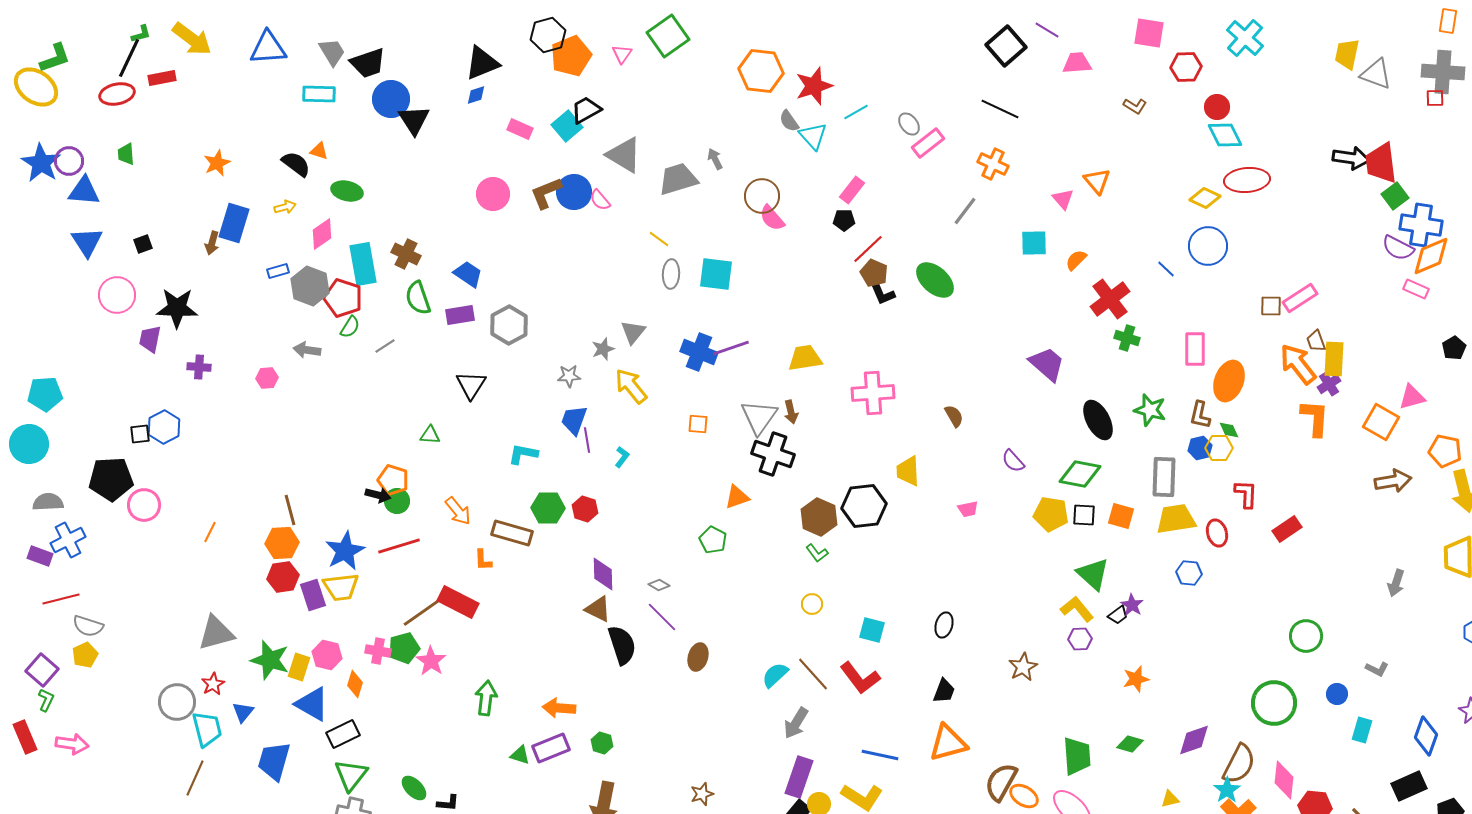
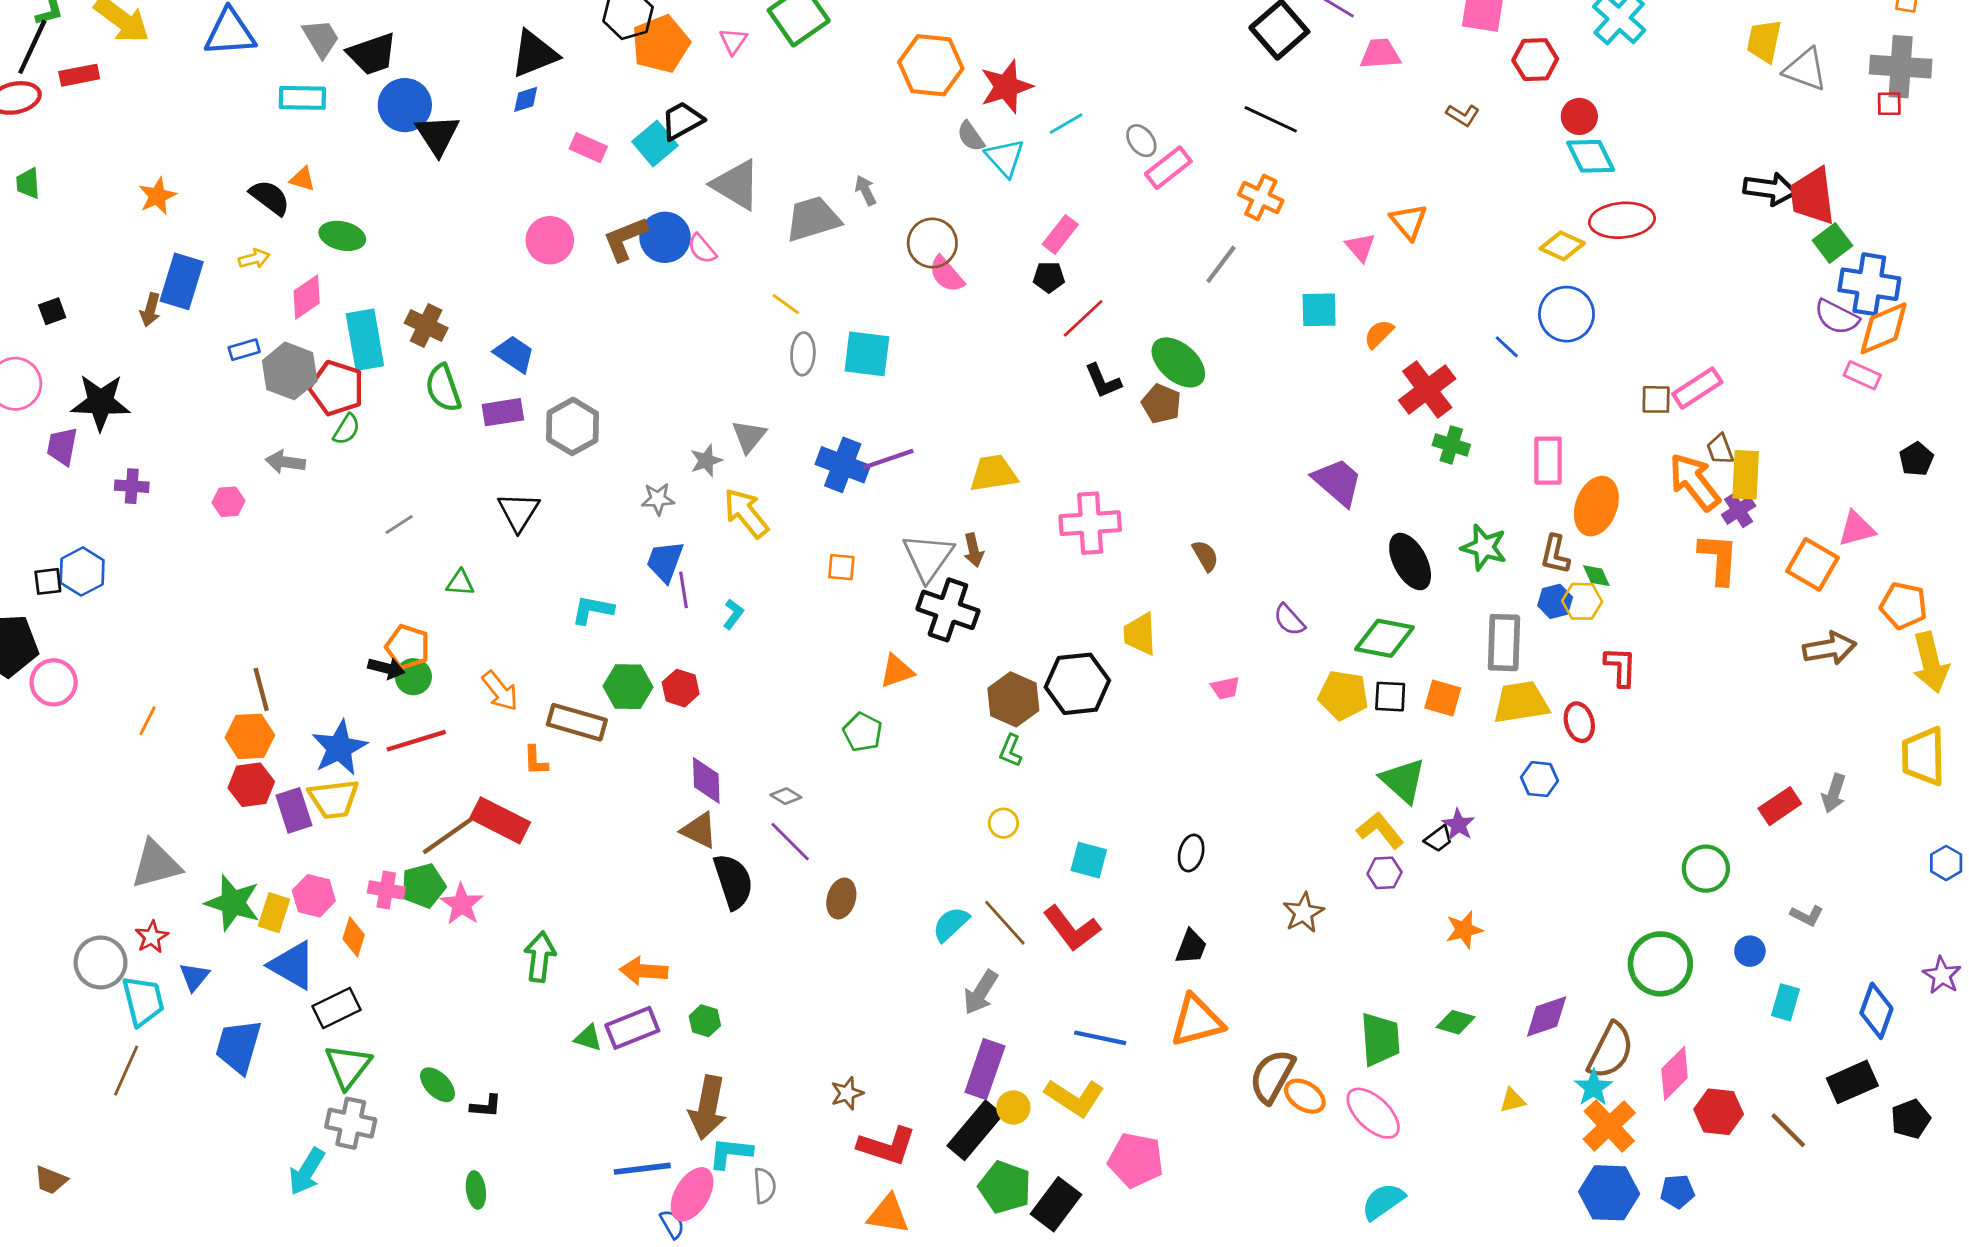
brown pentagon: (874, 273) -> (1161, 404), moved
gray line: (385, 346) -> (399, 525), moved
red rectangle: (1287, 529) -> (1780, 806), moved
green L-shape: (817, 553) -> (1011, 751), turned 60
pink diamond: (1284, 780) -> (1675, 1073), turned 39

